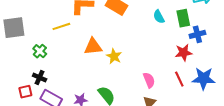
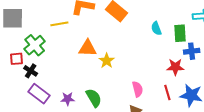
green cross: (40, 51) -> (35, 45), size x1.5
red square: (25, 92) -> (17, 59), moved

